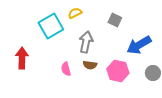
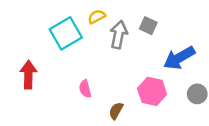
gray arrow: (86, 42) -> (119, 35), moved
brown semicircle: (90, 65) -> (116, 111), moved, turned 112

